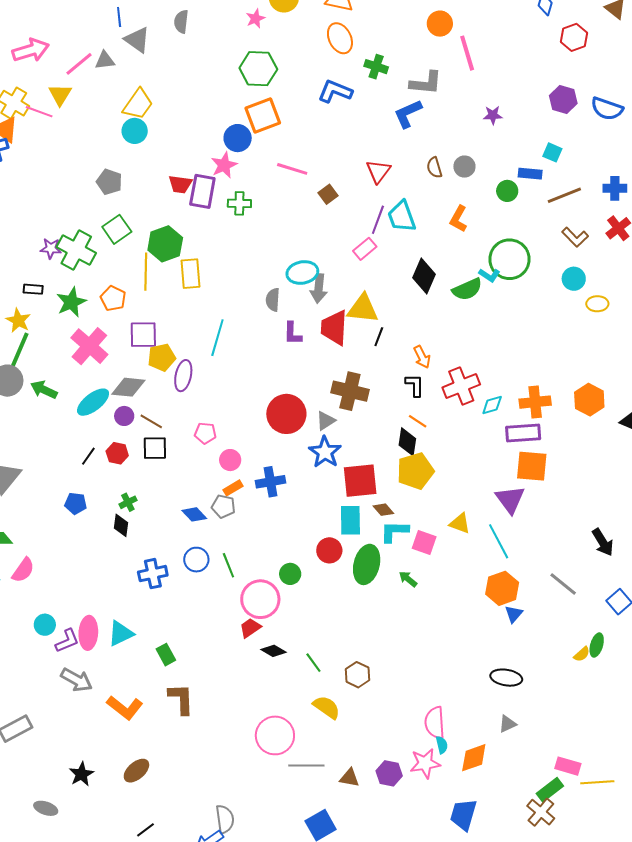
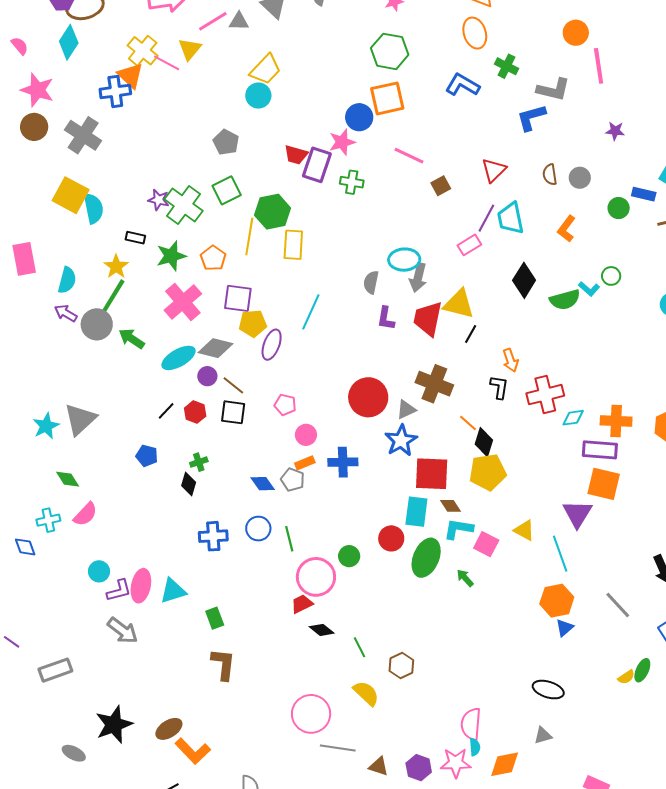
green circle: (509, 259) -> (611, 276), size x0.5
orange line: (418, 421) -> (468, 423), moved
orange L-shape: (125, 708) -> (193, 751), moved
black star: (81, 774) -> (114, 725), size x1.5

